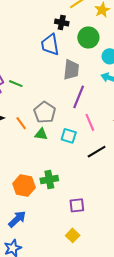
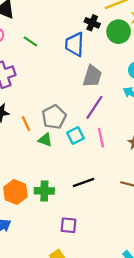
green circle: (88, 37) -> (119, 32), moved
green line: (16, 84) -> (30, 41), moved
cyan square: (69, 136) -> (75, 136), moved, turned 35
black line: (97, 152) -> (84, 183), moved

